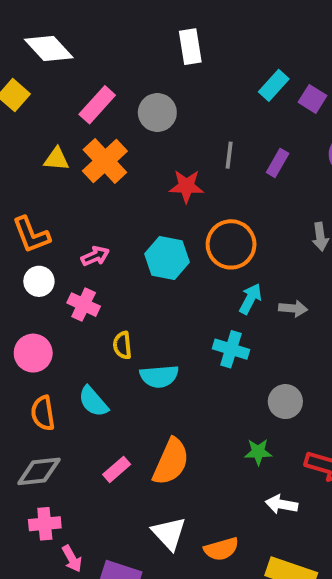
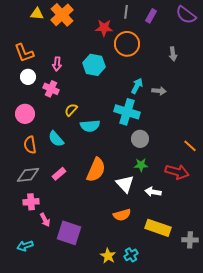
orange circle: (231, 244) -> (127, 44), moved
pink arrow: (95, 256) -> (57, 64), turned 120
yellow semicircle: (122, 345) -> (71, 110), turned 48
cyan cross: (231, 349) -> (127, 112), size x1.4
gray circle: (285, 402) -> (140, 139), moved
pink rectangle: (117, 469) -> (59, 174), moved
white triangle: (169, 533) -> (125, 184), moved

